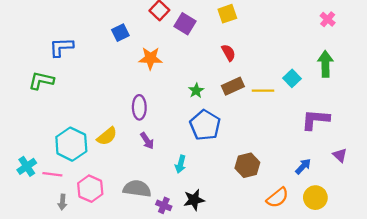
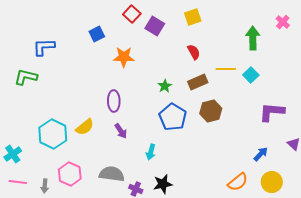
green arrow: (325, 64) -> (253, 38), moved
yellow line: (263, 91) -> (226, 69), moved
brown hexagon: (247, 165) -> (211, 111), moved
pink line: (52, 174) -> (18, 182), moved

